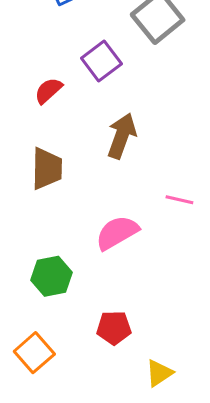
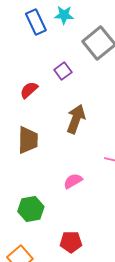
purple square: (101, 61) -> (63, 71), size x0.7
pink semicircle: (117, 233) -> (73, 181), size x0.7

